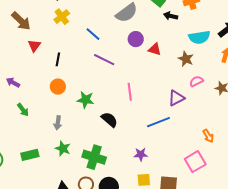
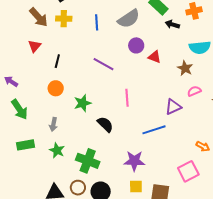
yellow cross: (62, 17) -> (64, 19), turned 35
brown arrow: (21, 21) -> (39, 17), moved
blue line: (93, 34) -> (97, 22), moved, turned 42
green star: (86, 100) -> (83, 103), turned -30
green arrow: (23, 110) -> (19, 109), size x1.5
orange arrow: (208, 136) -> (203, 146), turned -32
purple star: (141, 154) -> (134, 161), size x1.5
green rectangle: (30, 155) -> (25, 145), moved

